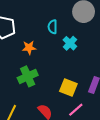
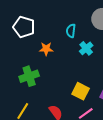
green cross: (28, 76) -> (29, 76), moved

